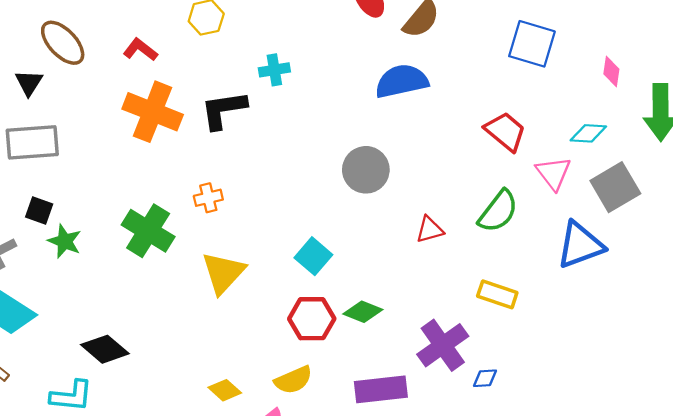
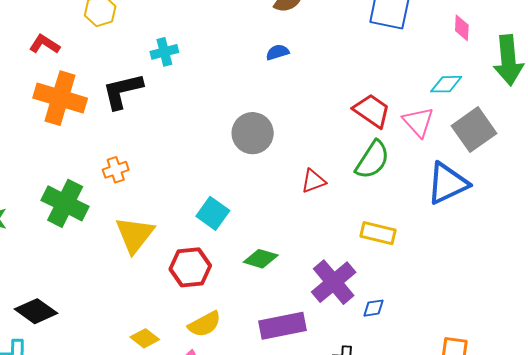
blue semicircle: (402, 81) -> (277, 52), size x0.5
red trapezoid: (505, 131) -> (372, 111), moved
red hexagon: (312, 319) -> (190, 267), moved

